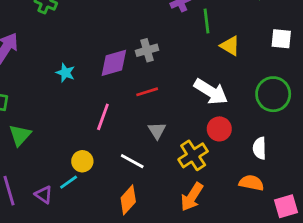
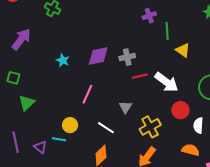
gray cross: (147, 50) -> (127, 57), moved
red line: (147, 92) -> (140, 76), moved
red circle: (219, 129) -> (180, 110), moved
cyan line: (69, 182) -> (59, 139), turned 40

